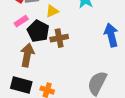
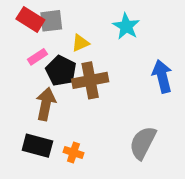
brown cross: (59, 38) -> (90, 80), size x1.4

